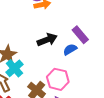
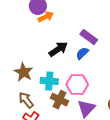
cyan cross: (14, 68) -> (49, 81), moved, turned -30

